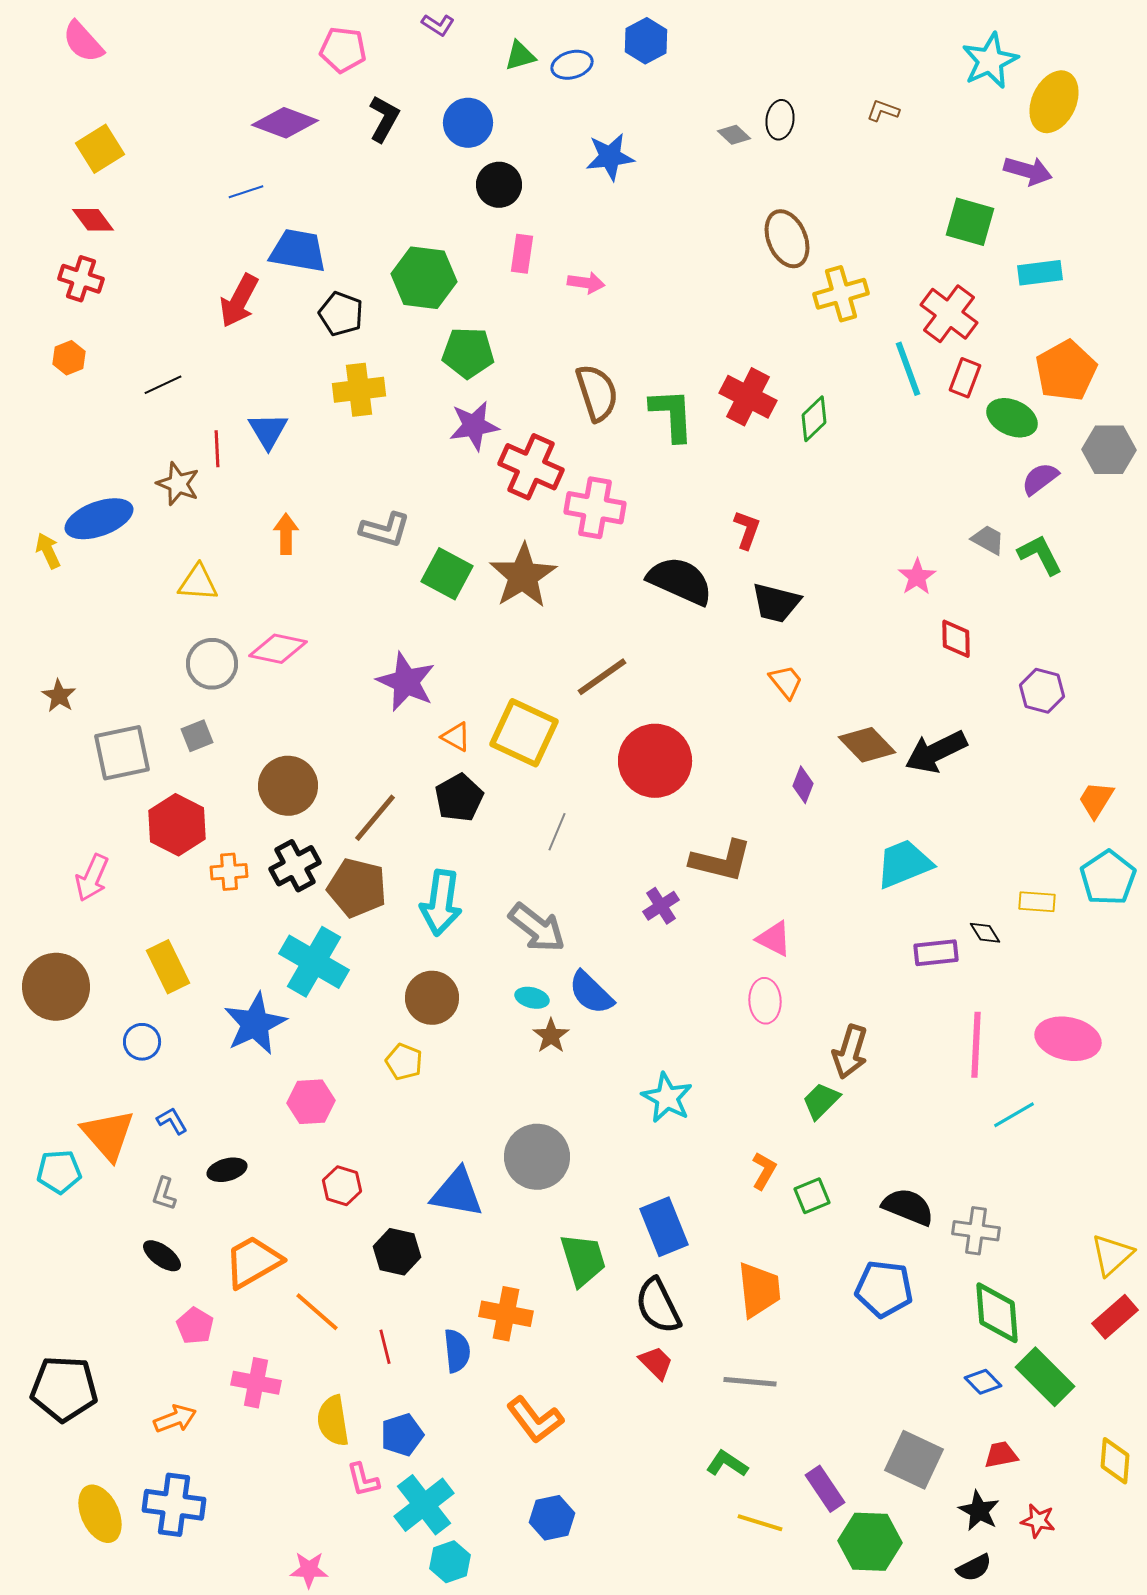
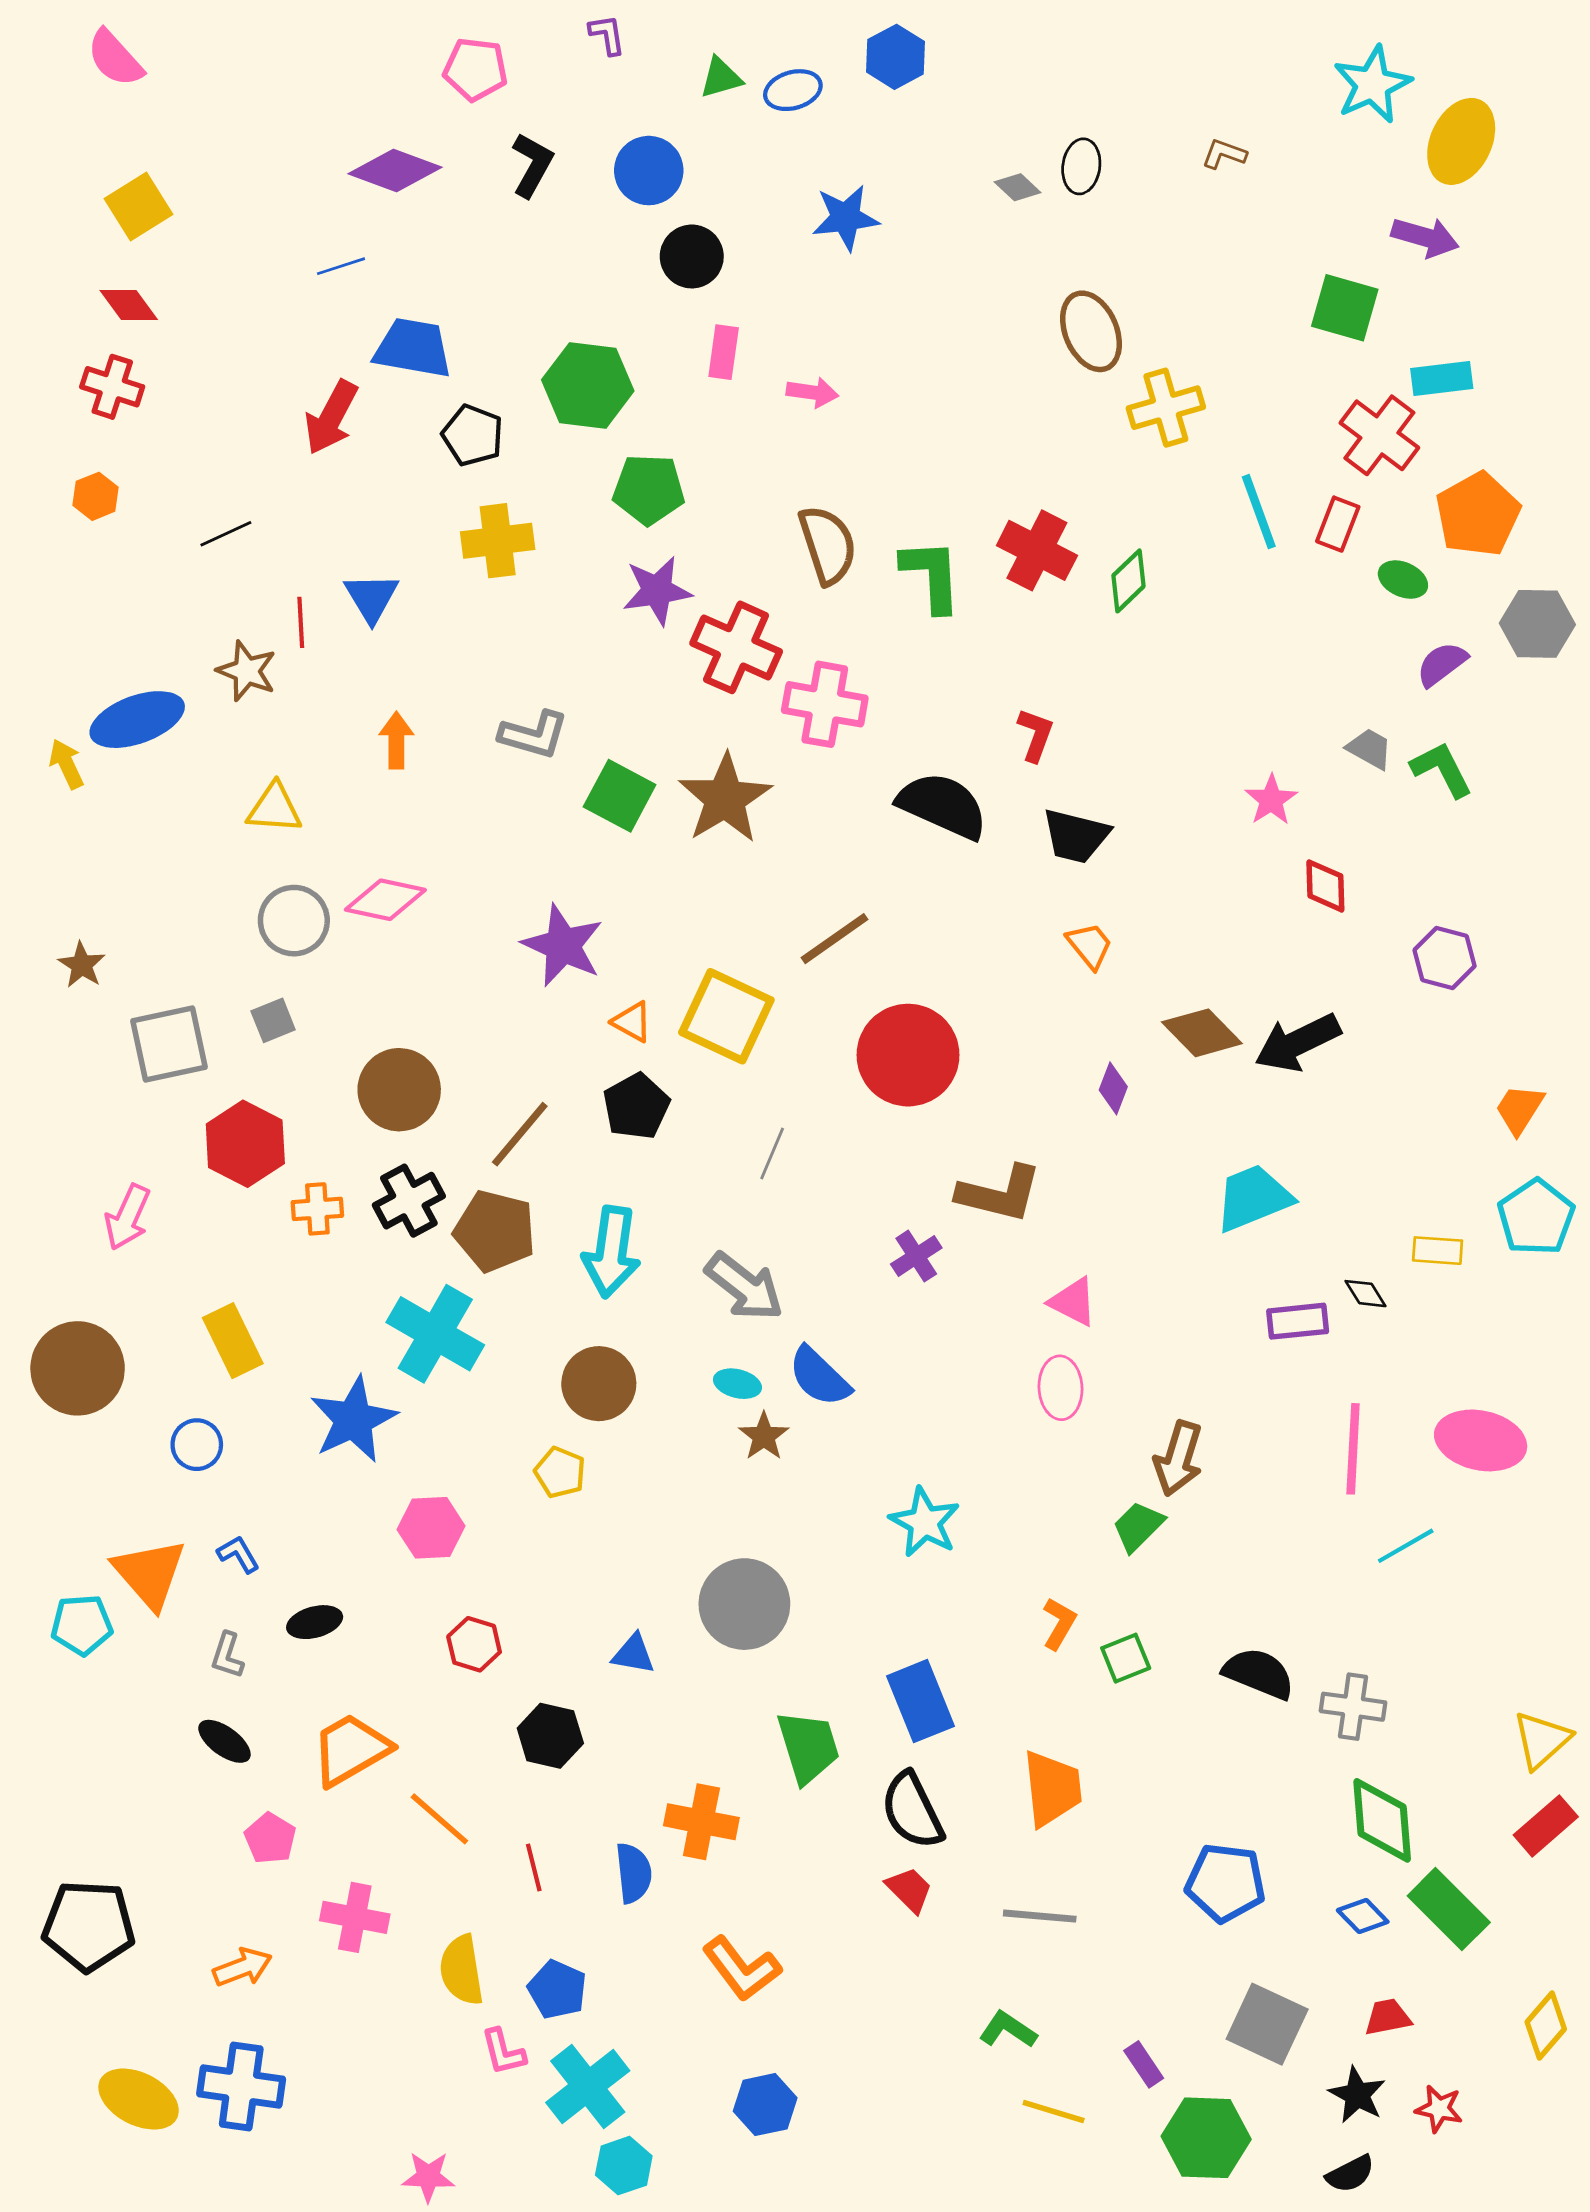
purple L-shape: (438, 25) -> (607, 35), turned -132
red cross: (949, 314) -> (1379, 435), moved
green ellipse: (1012, 418) -> (1403, 580), size x0.7
blue triangle: (457, 1193) -> (633, 1654), size x0.6
blue pentagon: (884, 1289) -> (1225, 1883), moved
blue pentagon: (402, 1435) -> (557, 1989), turned -30
yellow diamond: (1115, 1461) -> (1546, 2026), turned 36
purple rectangle: (825, 1489) -> (1144, 2064), size x0.7
yellow ellipse: (100, 1514) -> (139, 2099), turned -38

